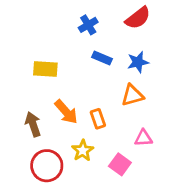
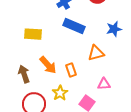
blue rectangle: (102, 58) -> (74, 26), size x1.5
blue star: (138, 62) -> (114, 29), moved

